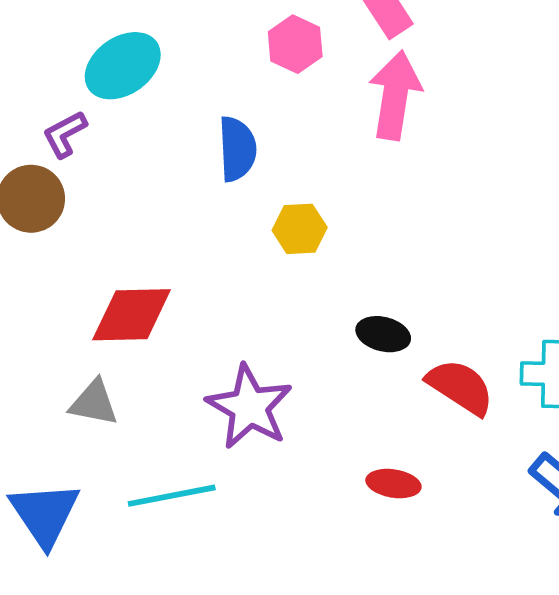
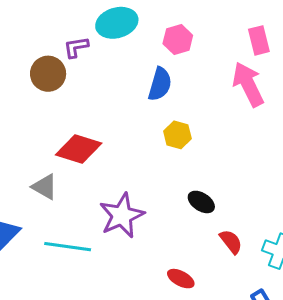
pink hexagon: (295, 44) -> (178, 40), moved
pink arrow: (395, 95) -> (248, 84), turned -54
red semicircle: (460, 387) -> (231, 242), size x0.7

